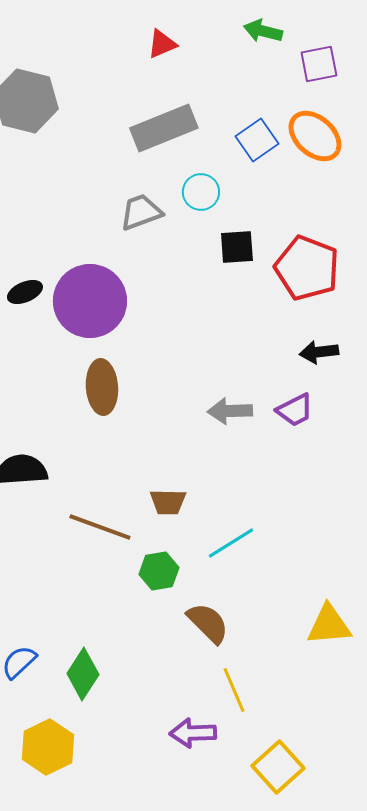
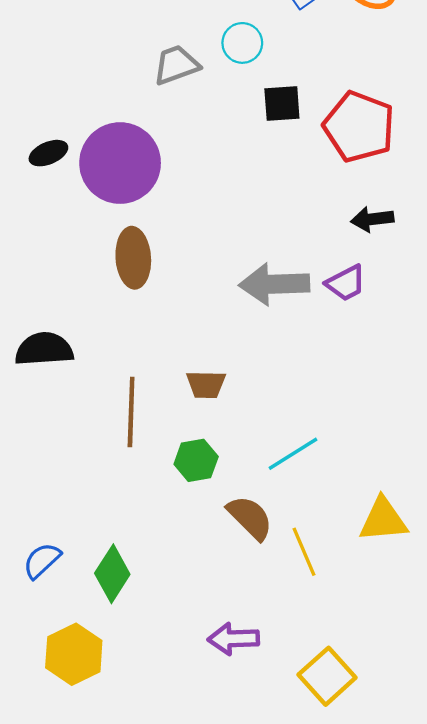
gray arrow: (230, 411) -> (274, 284), size x1.4
brown line: (100, 527) -> (131, 412), turned 72
cyan line: (231, 543) -> (293, 454), moved
yellow line: (234, 690) -> (304, 552), moved

